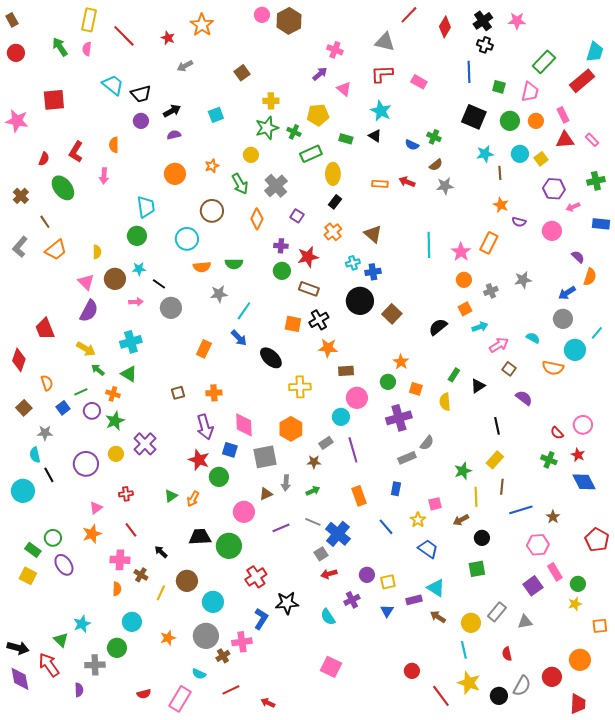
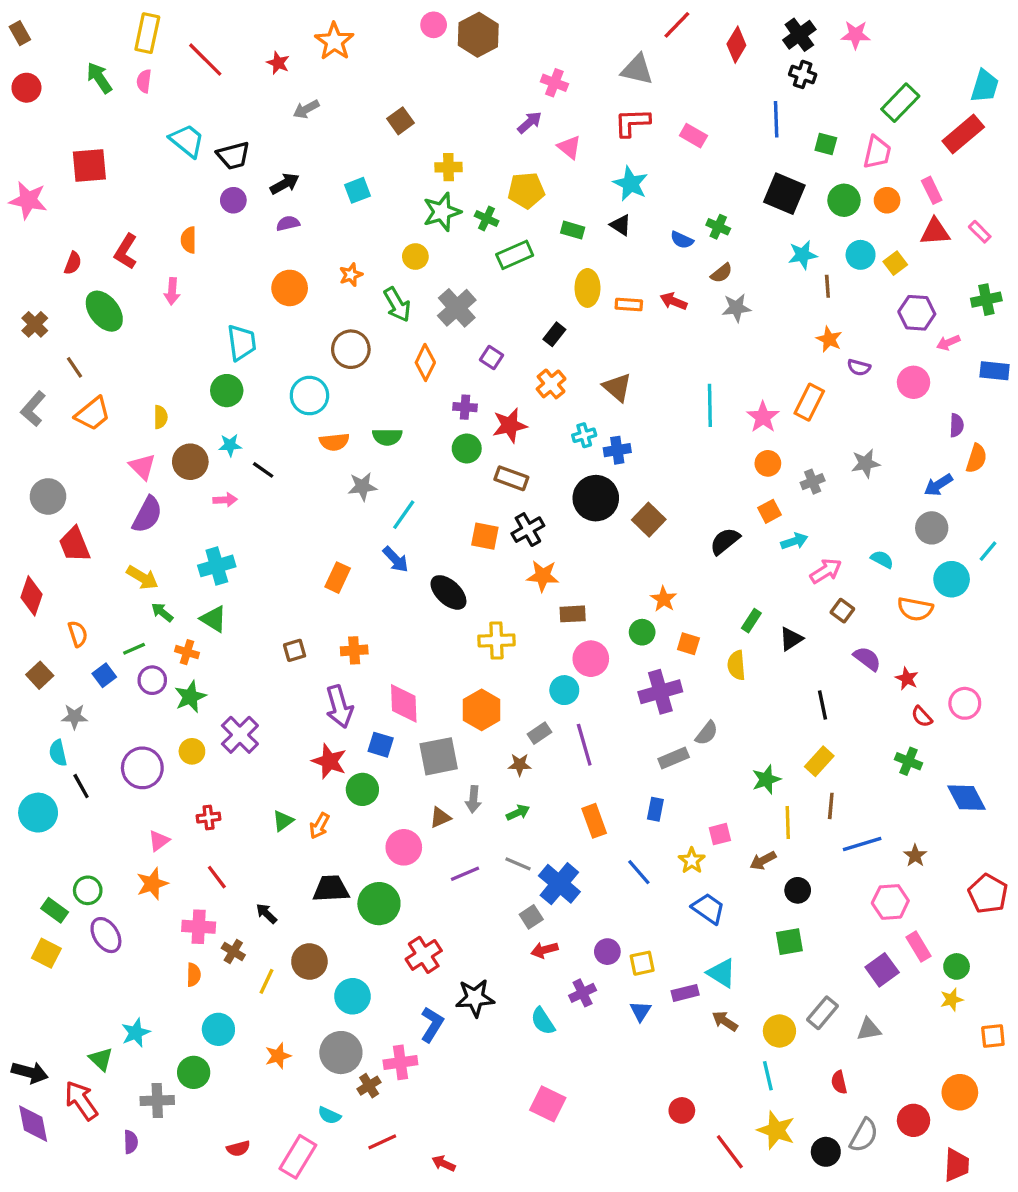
yellow ellipse: (333, 174) -> (587, 288), moved
purple semicircle: (578, 257) -> (957, 425), turned 48
gray circle: (171, 308) -> (48, 496), moved
red star: (578, 455) -> (907, 679), moved

